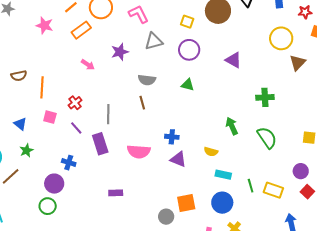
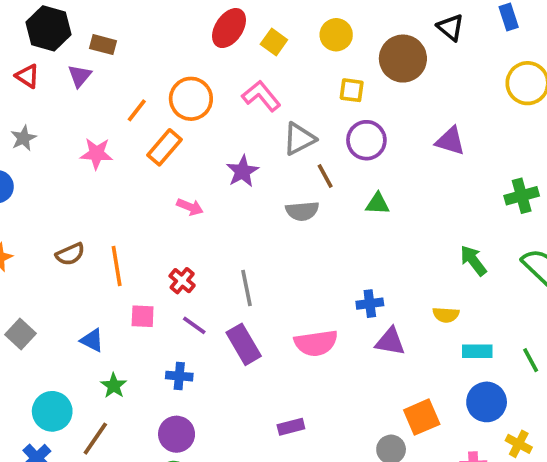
brown line: (142, 103) -> (325, 176), moved
blue cross: (69, 163) -> (179, 376), moved

